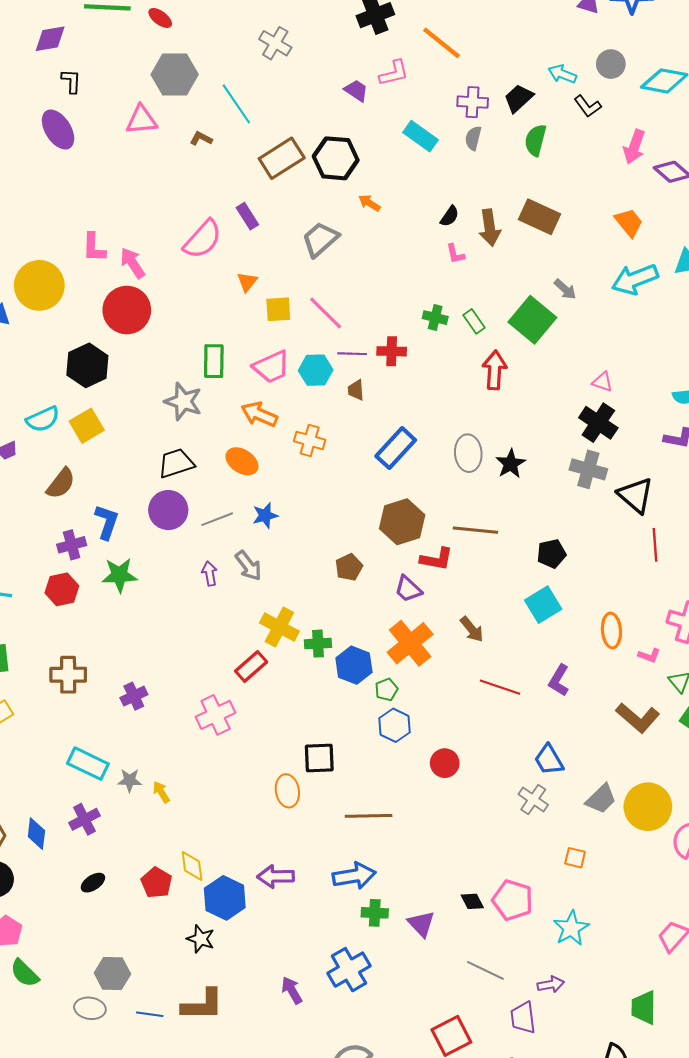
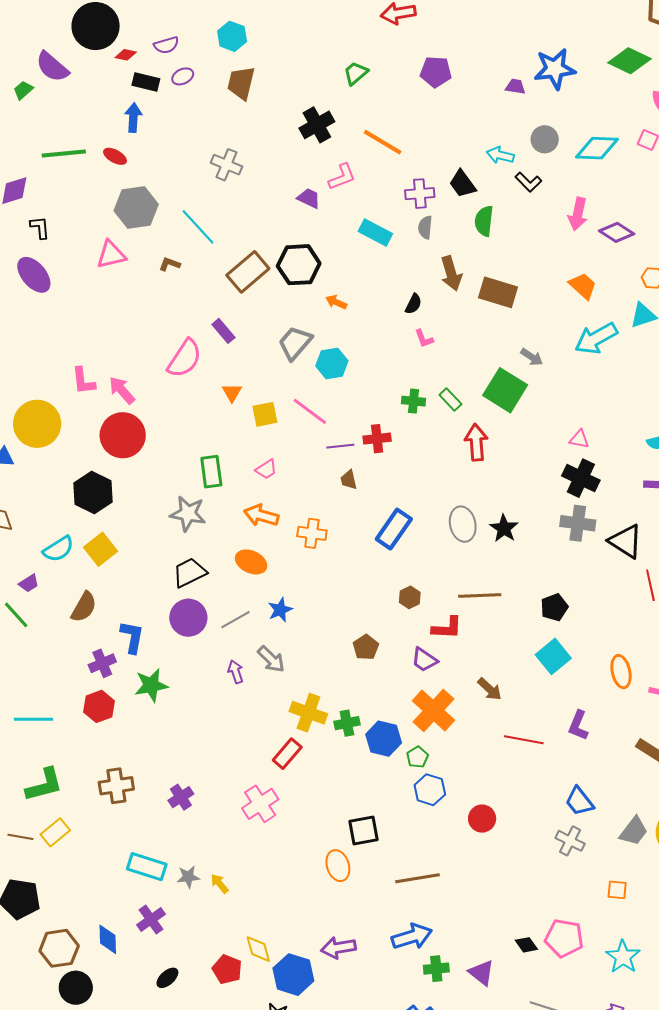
black trapezoid: (519, 98) -> (462, 184), turned -76
brown arrow: (490, 228) -> (451, 273), moved
pink trapezoid: (271, 367) -> (266, 469), size x0.6
cyan hexagon: (316, 370) -> (332, 363), moved
brown hexagon: (402, 522) -> (410, 597), size x0.5

